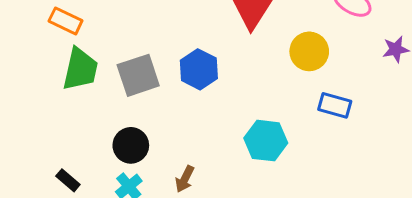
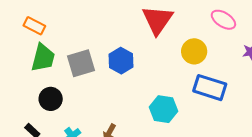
blue rectangle: (335, 105) -> (210, 88), size x1.5
black circle: (131, 145) -> (51, 99), moved

